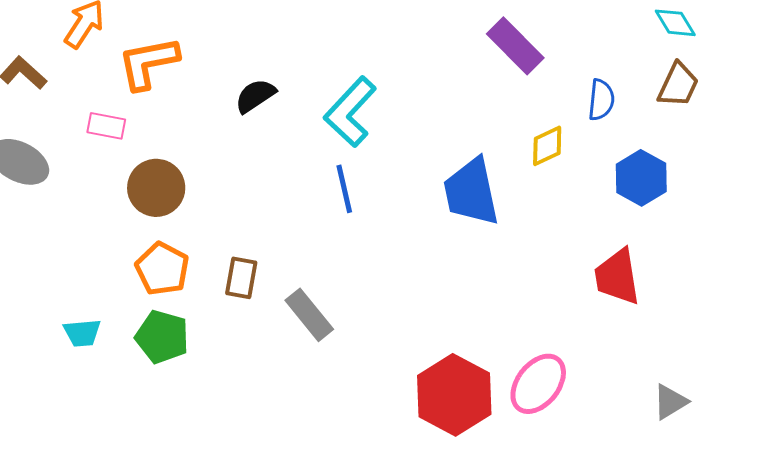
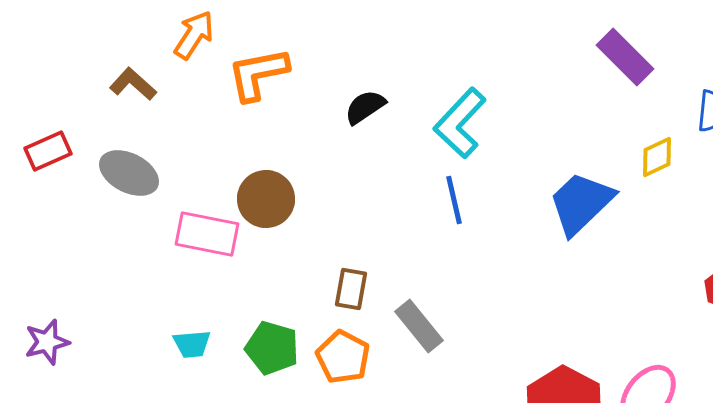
pink rectangle: (106, 126) -> (207, 234), moved, size x1.6
blue trapezoid: (471, 192) -> (581, 203), turned 58
orange pentagon: (162, 269) -> (343, 357), moved

